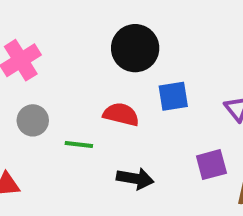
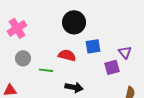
purple square: (211, 165) -> (112, 67), moved

